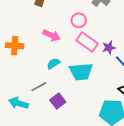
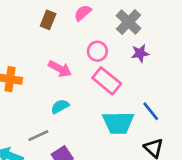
purple star: (109, 48) -> (140, 53), moved
cyan trapezoid: (81, 72) -> (118, 123), moved

